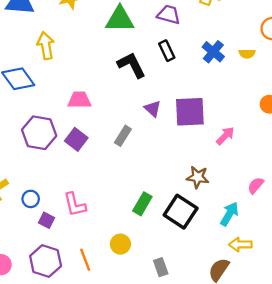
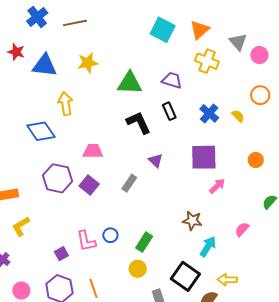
yellow semicircle: (247, 54) -> (238, 116), turned -136
purple square: (190, 112) -> (204, 157), moved
blue circle: (31, 199) -> (110, 235), moved
black square: (181, 212) -> (185, 276), moved
cyan arrow: (229, 214) -> (208, 247), moved
purple square: (46, 220) -> (61, 254), turned 32
yellow circle: (120, 244) -> (138, 269), moved

